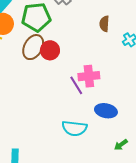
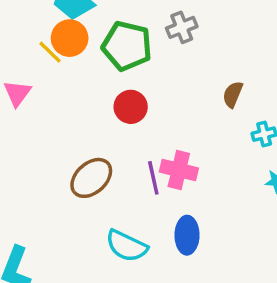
brown ellipse: (33, 47) -> (91, 178), moved
blue ellipse: (106, 111) -> (187, 235), turned 60

